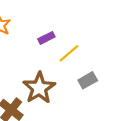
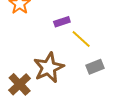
yellow line: (69, 53) -> (81, 39), turned 75

